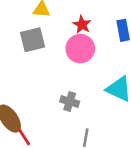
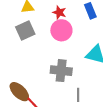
gray cross: (70, 102) -> (61, 71), size x1.5

